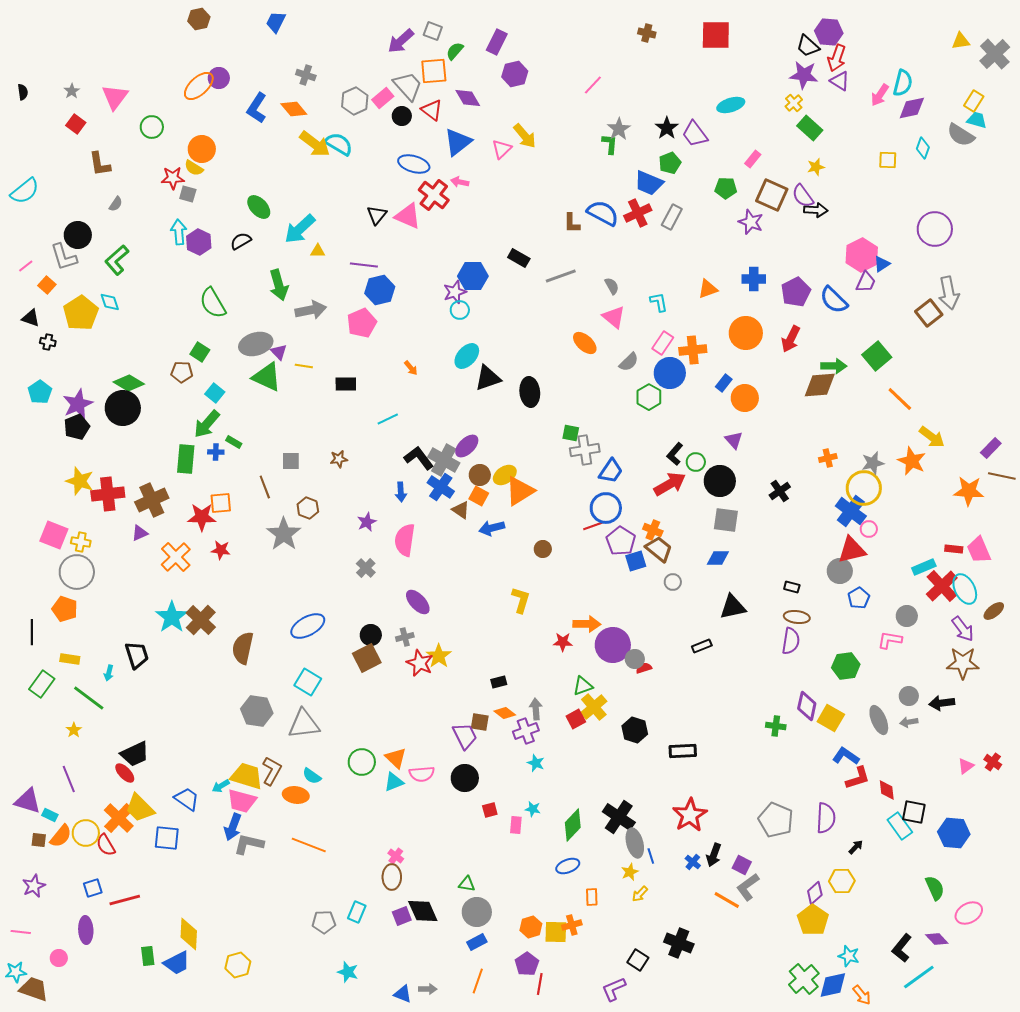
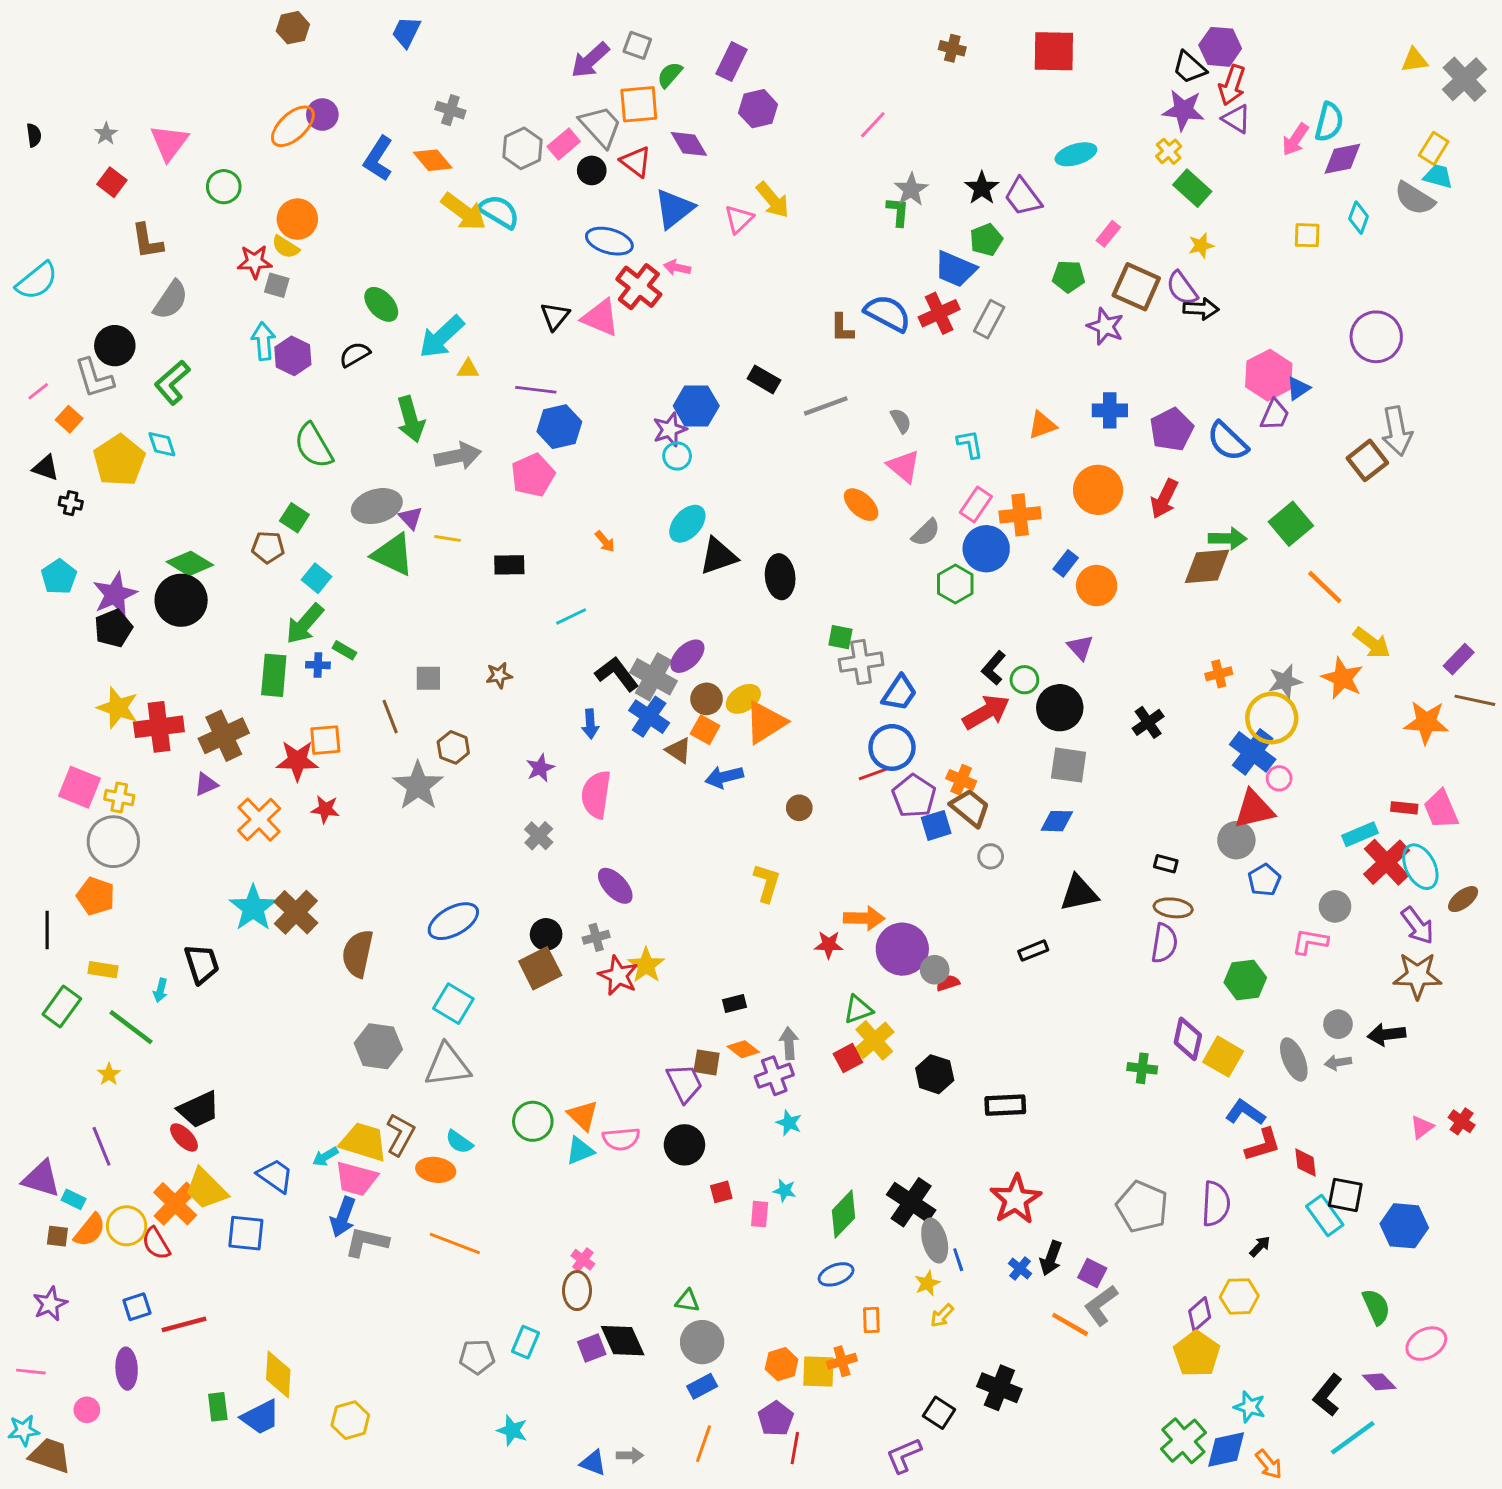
gray semicircle: (116, 204) -> (171, 300), size x1.8

